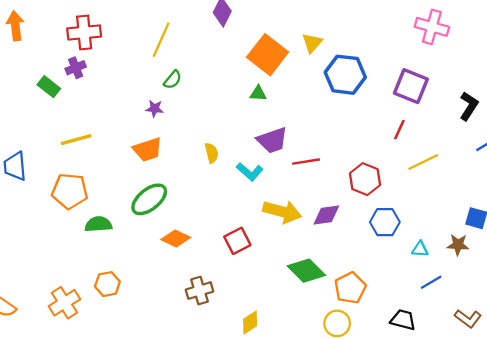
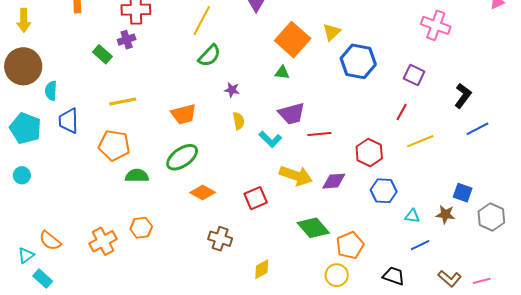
green semicircle: (173, 80) -> (209, 56), size x1.4
purple square: (411, 86) -> (414, 75), size x0.7
purple star: (155, 109) -> (232, 90), moved
brown cross: (200, 291) -> (220, 239), turned 30

